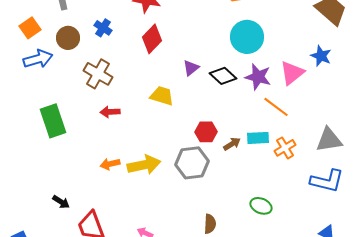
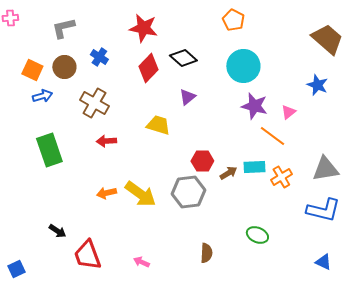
orange square: (30, 28) -> (32, 70), moved, turned -30
blue arrow: (38, 59) -> (42, 96), moved, size x0.7
pink triangle: (292, 73) -> (288, 112), moved, size x0.6
black diamond: (223, 76) -> (183, 58), moved
yellow arrow: (144, 165) -> (140, 194), turned 48

